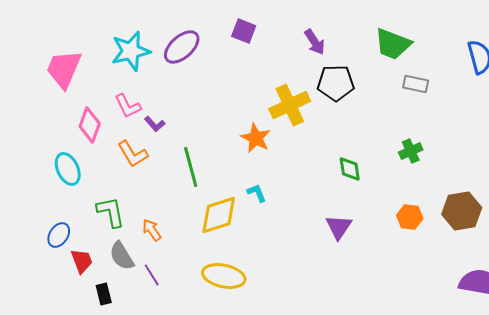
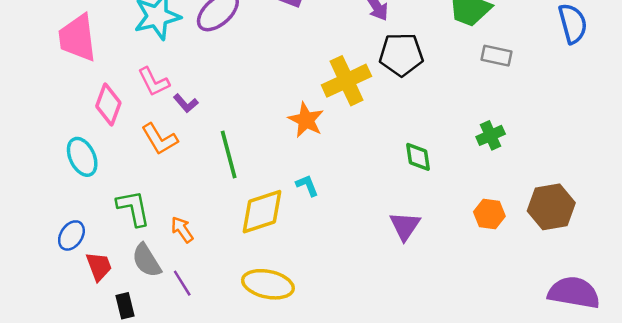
pink trapezoid: (64, 69) -> (77, 38), turned -30

